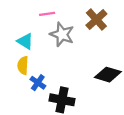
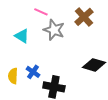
pink line: (47, 14) -> (41, 12), turned 32
yellow semicircle: (23, 65) -> (13, 76), moved

